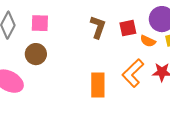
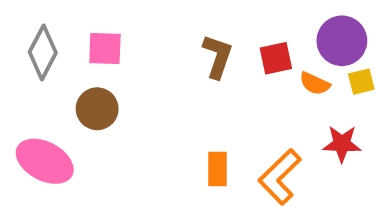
orange L-shape: (133, 73) -> (280, 177), moved
orange rectangle: (98, 85) -> (218, 169), size x0.7

